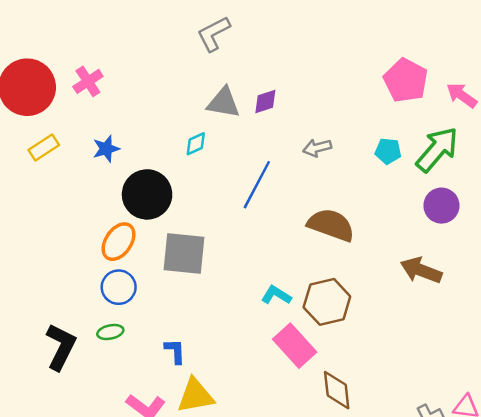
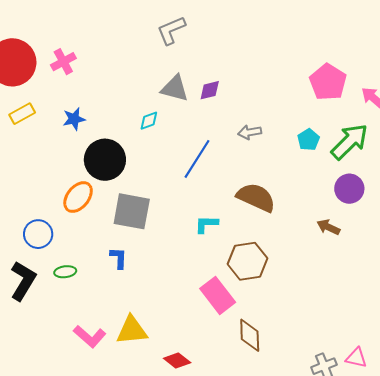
cyan pentagon: (388, 151) -> (309, 140), turned 30
brown arrow: (421, 270) -> (328, 227), moved, size x0.7
blue circle: (119, 287) -> (38, 234), moved
cyan L-shape: (276, 295) -> (206, 224), moved, turned -35
blue L-shape: (175, 351) -> (119, 258), moved

